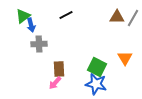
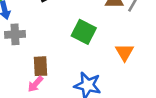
green square: (97, 67) -> (84, 32), moved

